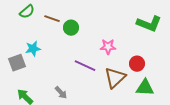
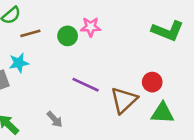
brown line: (52, 19) -> (30, 33), moved, turned -35
pink star: (108, 47) -> (91, 27), moved

